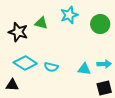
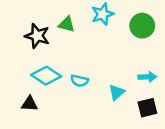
cyan triangle: (84, 69) -> (117, 92), moved, turned -48

